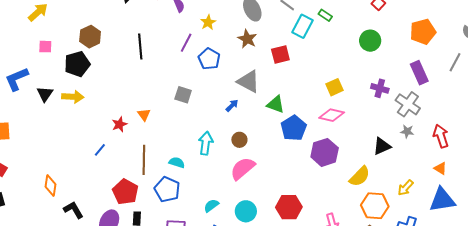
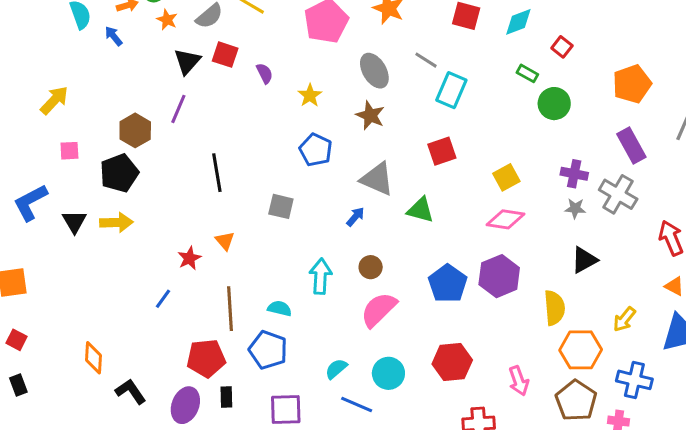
green rectangle: (325, 15) -> (527, 73), moved
purple line: (186, 43) -> (178, 109), moved
black line: (140, 46) -> (217, 173), moved
red square: (280, 55) -> (442, 151), moved
blue pentagon: (294, 128) -> (448, 284), moved
gray star: (407, 131) -> (575, 208), moved
yellow semicircle: (360, 176) -> (554, 308), turned -45
red pentagon: (125, 192) -> (206, 358), turned -30

